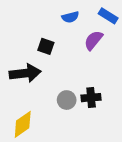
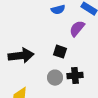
black square: (46, 46) -> (60, 52), moved

